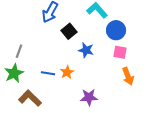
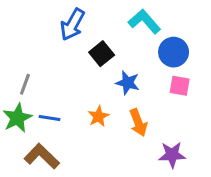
blue line: (48, 73) -> (49, 118), moved
orange arrow: (128, 76) -> (138, 123), moved
purple star: (89, 97) -> (172, 155), moved

